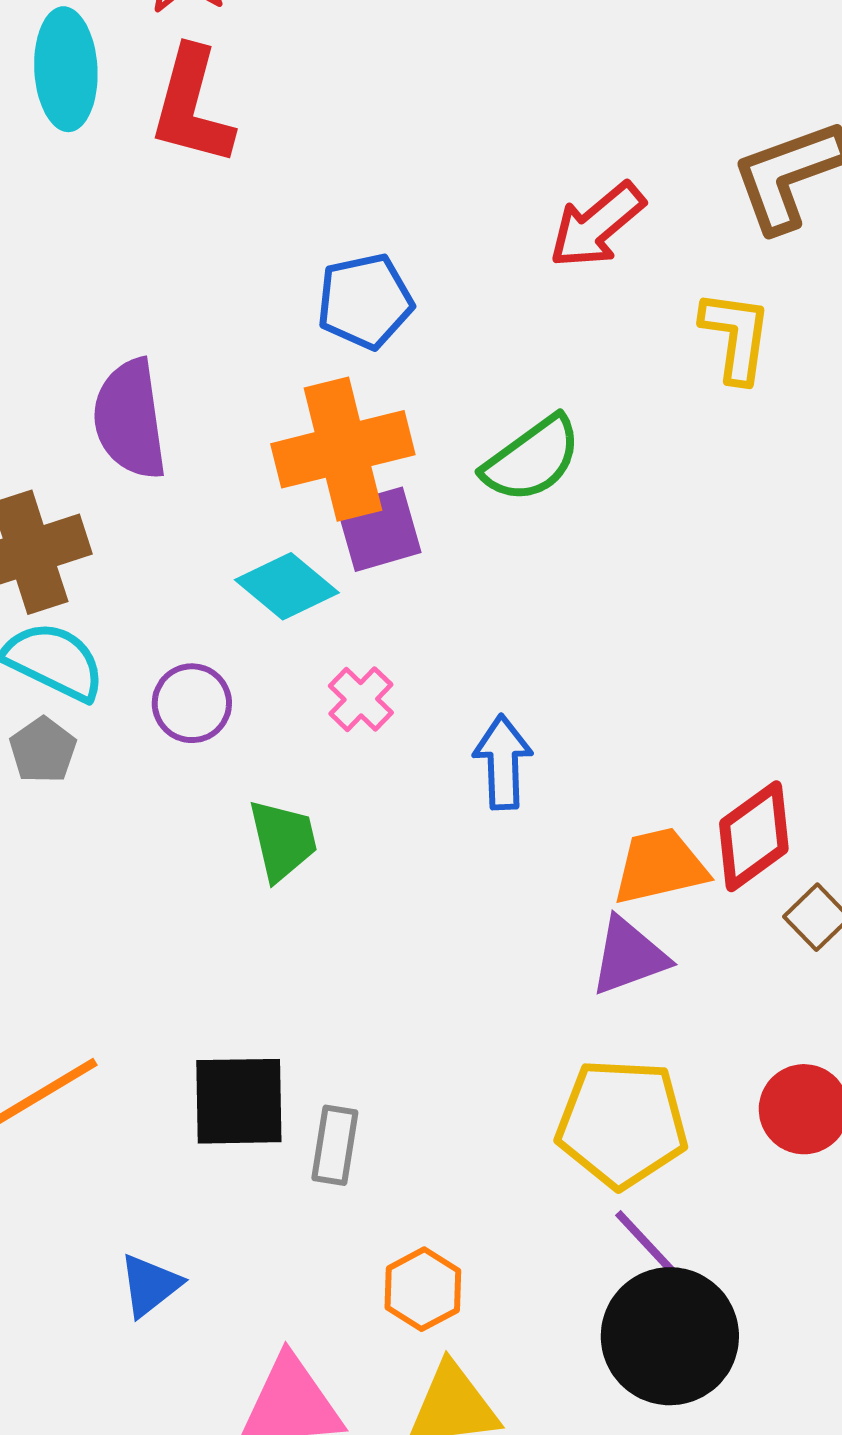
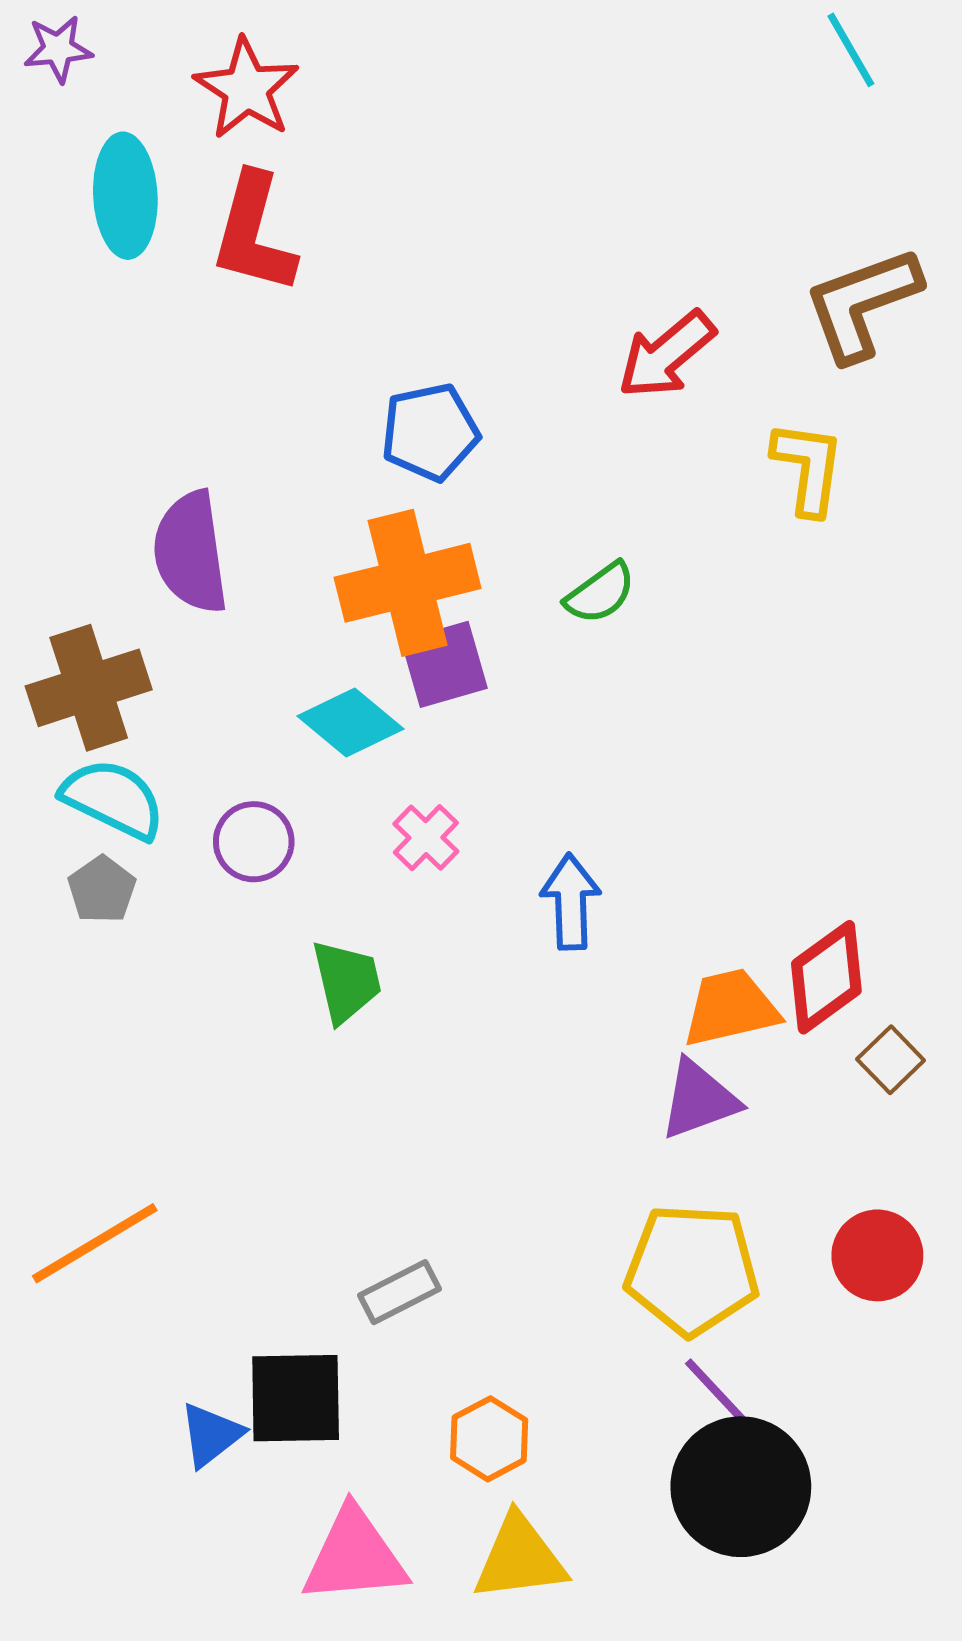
green semicircle: (532, 459) -> (600, 593), size x0.7
black square: (239, 1101) -> (296, 1398), moved
gray rectangle: (335, 1145) -> (399, 1292), turned 54

